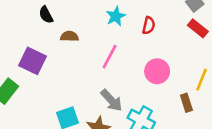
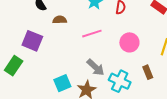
pink line: (110, 57) -> (92, 34), turned 48
brown rectangle: (186, 103) -> (148, 72), moved

